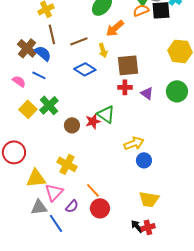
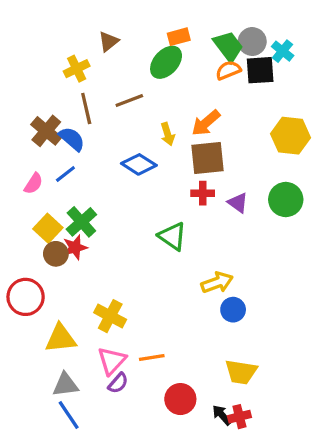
orange arrow: (115, 28) -> (206, 123), moved
brown line: (79, 41) -> (129, 101), moved
blue line: (39, 75) -> (65, 174), turned -64
pink semicircle: (19, 81) -> (34, 184), turned 88
red star: (93, 121) -> (75, 247), moved
brown circle: (72, 125) -> (56, 254), moved
orange line: (93, 190) -> (152, 358), turned -56
pink triangle: (54, 192) -> (112, 361), moved
red circle: (100, 208) -> (180, 399), moved
blue line: (56, 223) -> (69, 415), moved

